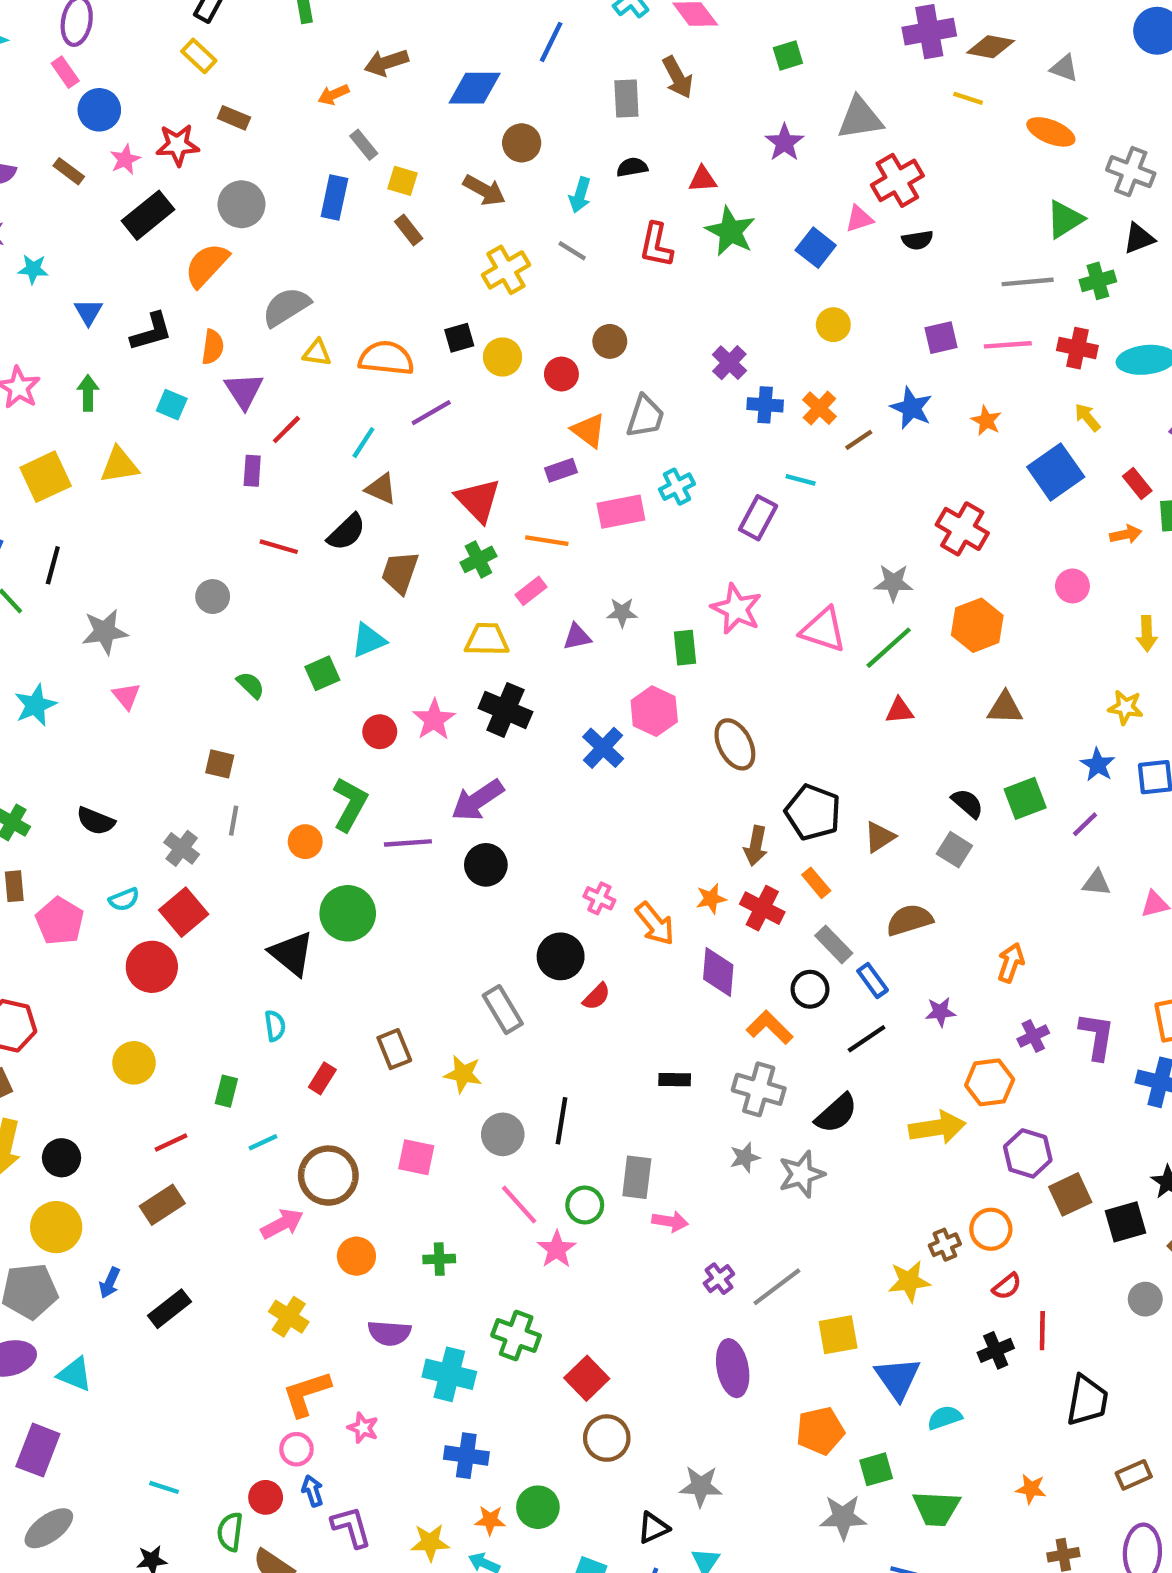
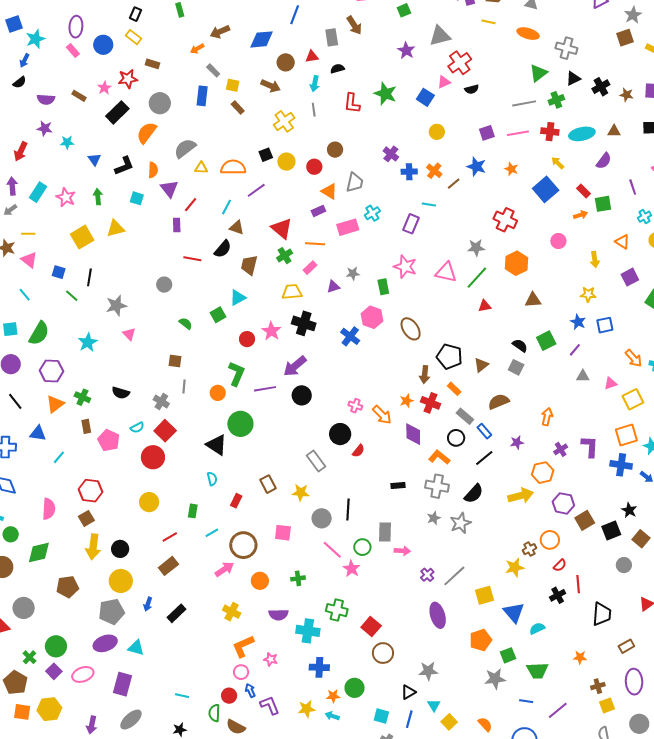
blue circle: (99, 110) -> (103, 45), moved
red triangle: (703, 179) -> (312, 57), moved
gray line: (572, 251) -> (314, 110), turned 56

